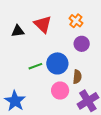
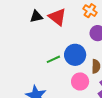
black triangle: (18, 31) -> (36, 16), moved

